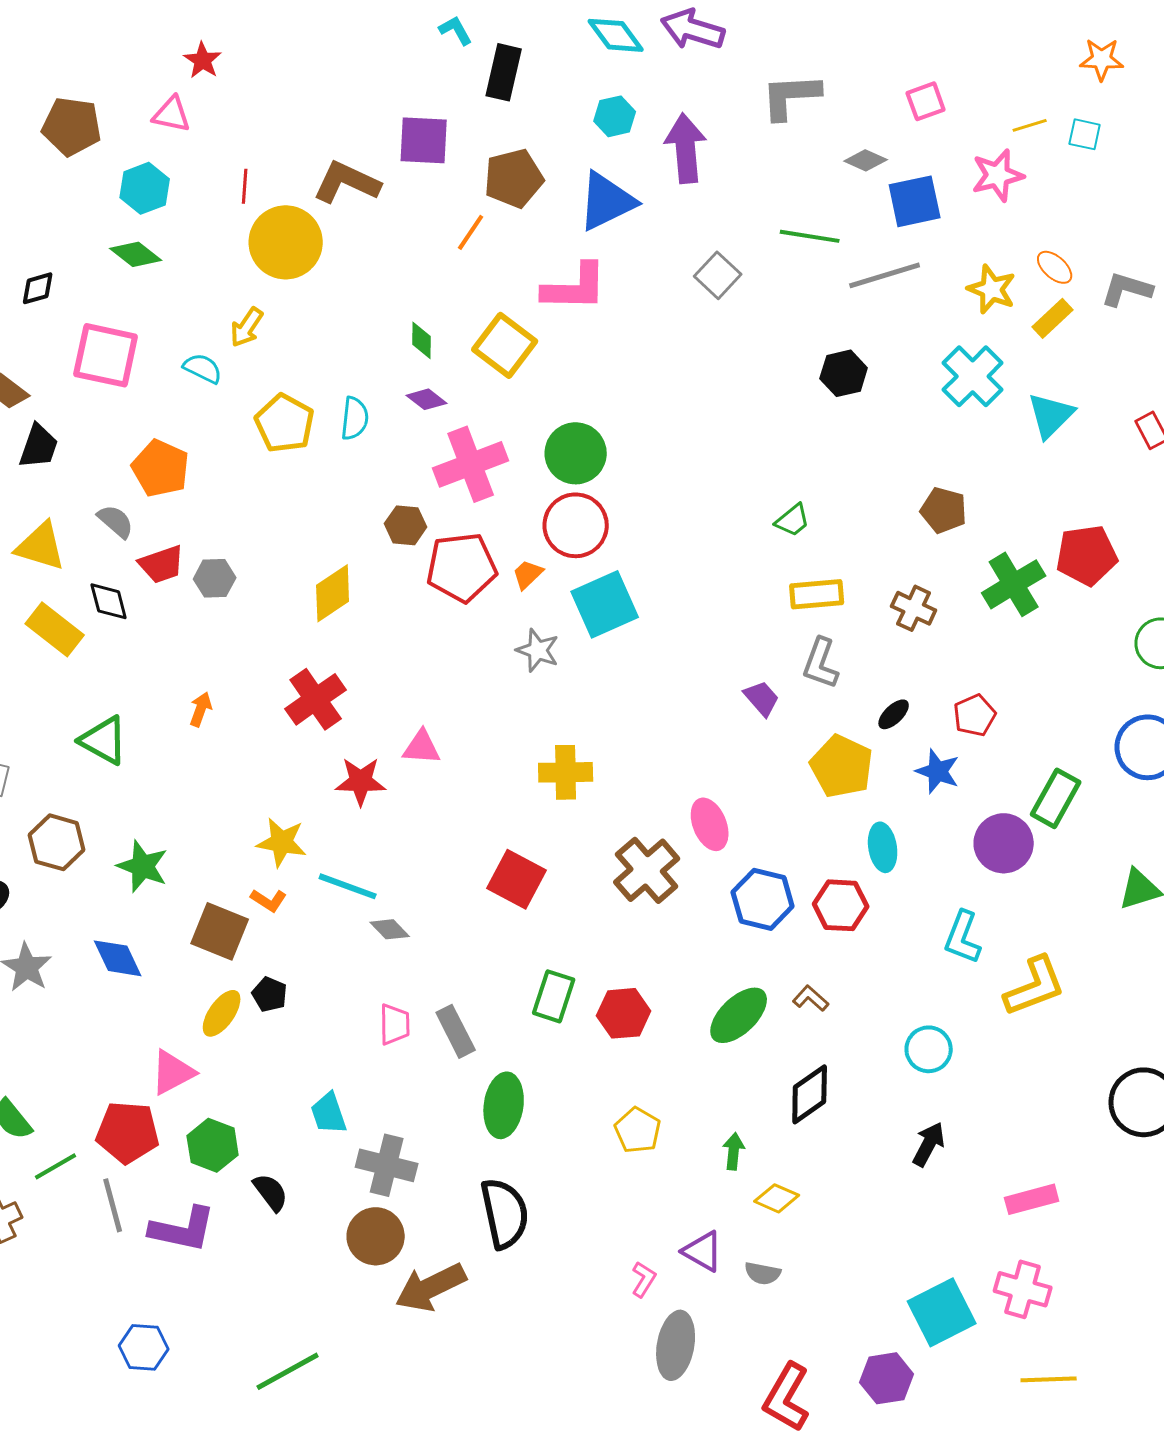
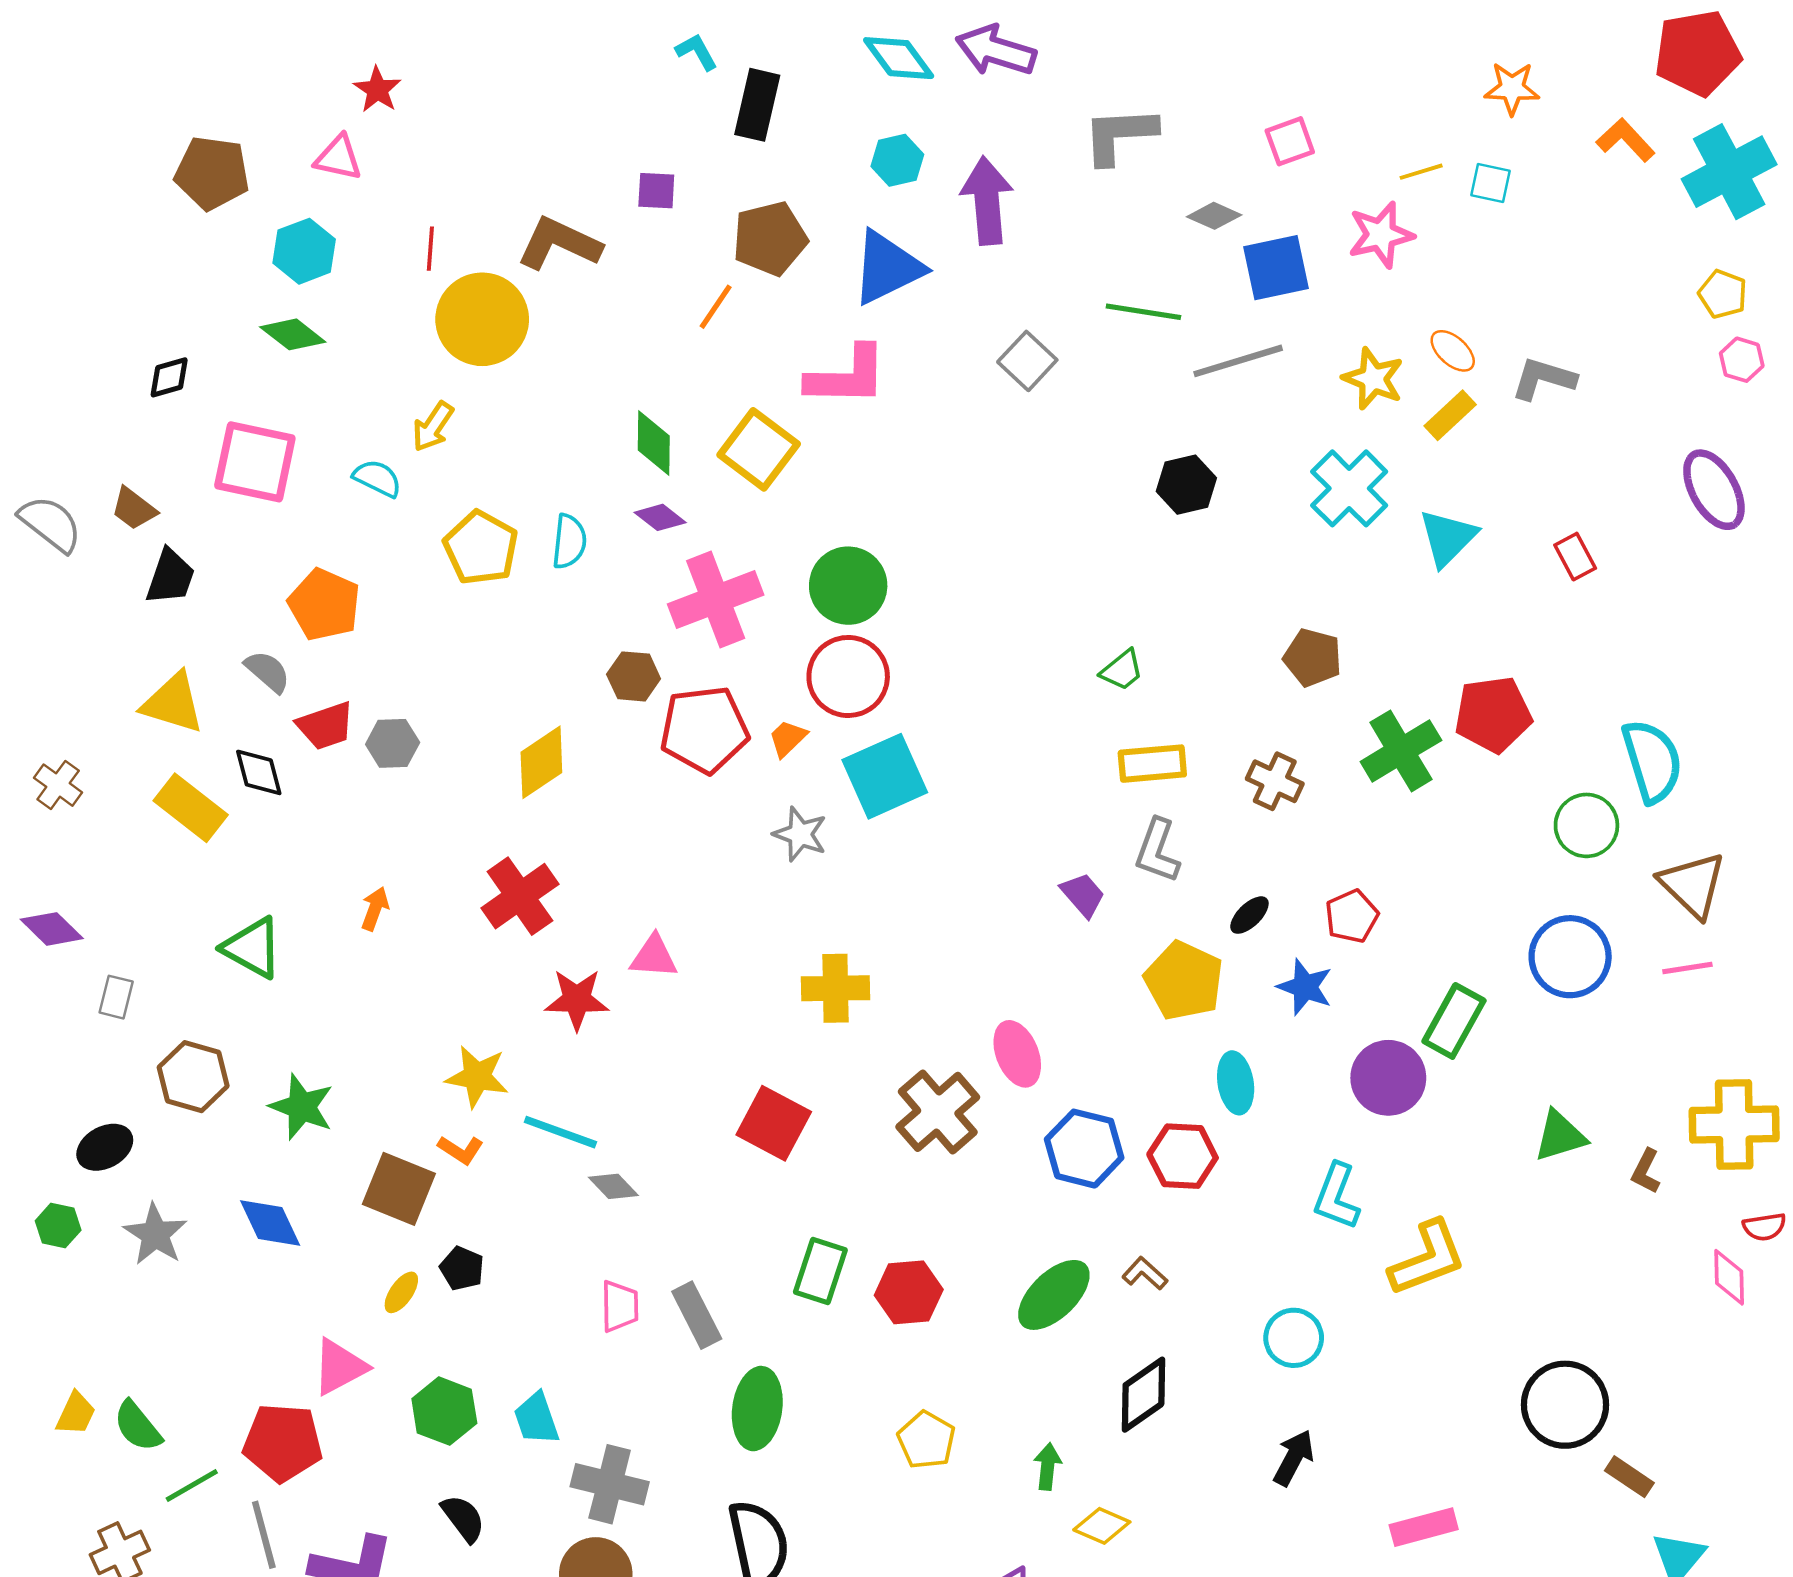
purple square: (424, 140) -> (656, 191), size x0.6
green diamond: (422, 340) -> (654, 443), size x1.4
yellow ellipse: (222, 1013) -> (401, 1292), size x0.7
green hexagon: (213, 1145) -> (444, 1411), moved

